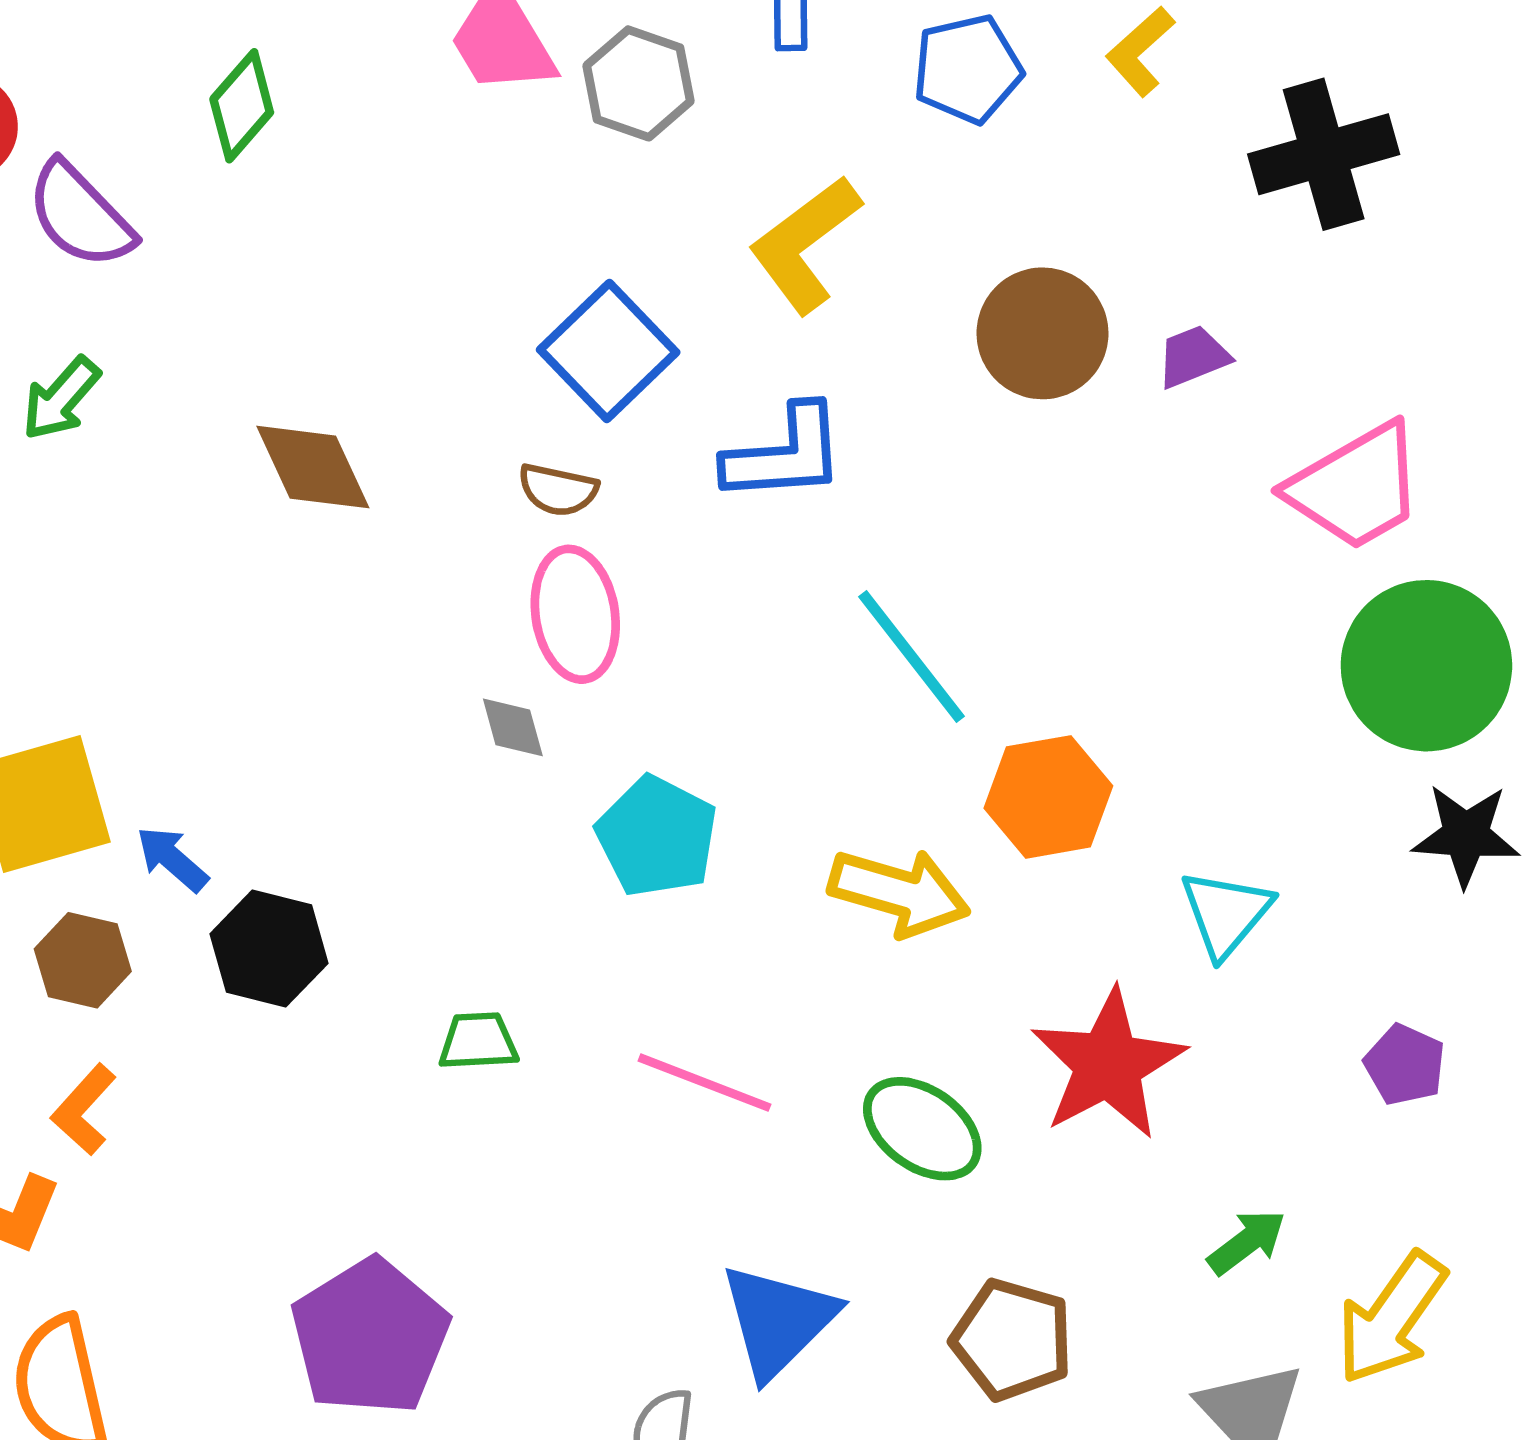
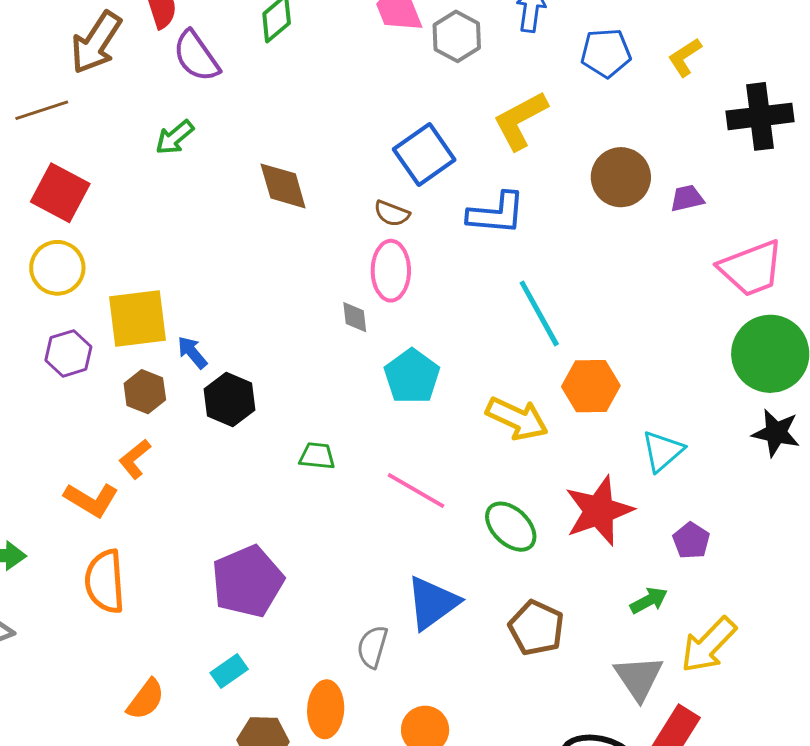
purple pentagon: (1405, 1065) -> (691, 541), moved

